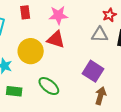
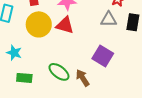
yellow circle: (31, 51) -> (39, 24), moved
brown arrow: (101, 96) -> (83, 78), moved, turned -48

